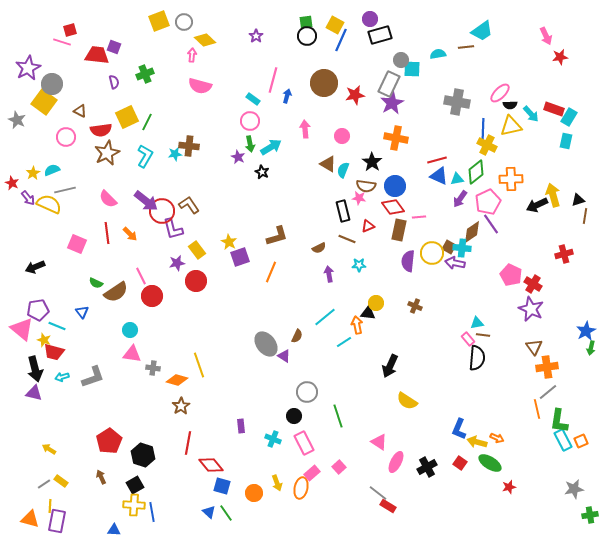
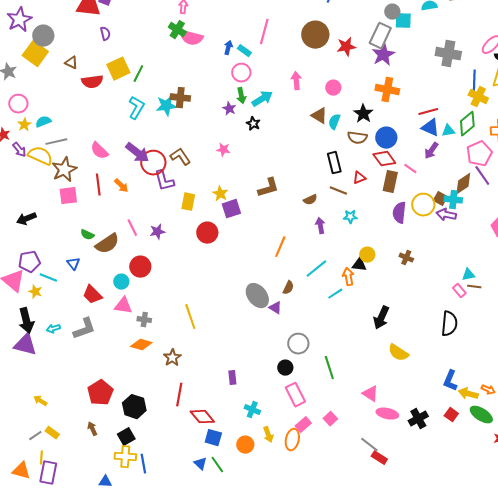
green cross: (145, 74) -> (177, 30), moved, turned -36
blue arrow: (287, 96) -> (228, 48), moved
pink circle: (66, 137) -> (18, 104), moved
brown star: (107, 153) -> (64, 170), moved
cyan star: (175, 154) -> (166, 106), size x1.5
pink star: (359, 198) -> (223, 150), moved
purple arrow: (460, 199) -> (431, 151), moved
pink line: (419, 217) -> (410, 169), turned 40
pink square: (77, 244) -> (68, 196), turned -30
yellow rectangle: (197, 250) -> (188, 202), turned 48
purple star: (177, 263) -> (157, 232), moved
orange line: (271, 272) -> (280, 247), moved
red circle: (196, 281) -> (207, 233), moved
red circle: (152, 296) -> (140, 267), moved
red trapezoid: (54, 352) -> (92, 295), moved, turned 30
black semicircle: (477, 358) -> (449, 324), moved
orange diamond: (177, 380) -> (141, 345), moved
purple triangle: (34, 393) -> (25, 345), size x1.4
cyan cross: (273, 439) -> (252, 410), moved
pink ellipse: (396, 462) -> (387, 414), turned 75

